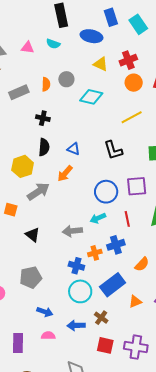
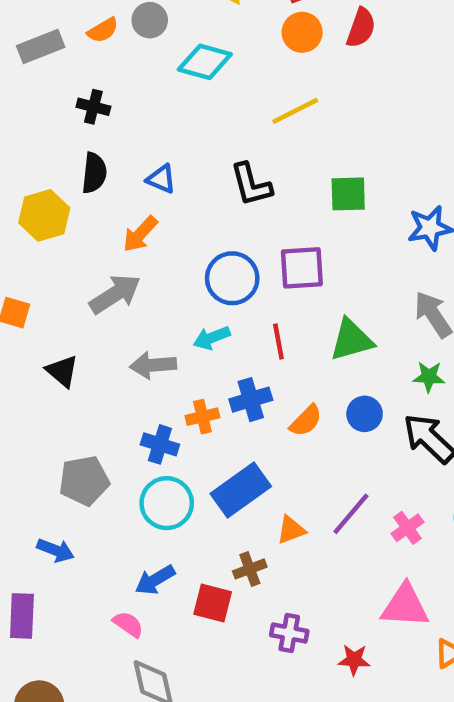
orange semicircle: (46, 84) -> (103, 30), turned 56
gray arrow: (38, 191) -> (115, 294), moved
orange semicircle: (142, 264) -> (306, 421), moved
gray pentagon: (31, 277) -> (84, 481), moved
blue arrow: (45, 312) -> (56, 550), moved
brown cross: (101, 318) -> (250, 569), moved, turned 32
blue arrow: (76, 325) -> (155, 580), turned -30
pink semicircle: (48, 336) -> (128, 624), moved, turned 32
red square: (105, 345) -> (213, 603), moved
purple cross: (136, 347) -> (289, 633), size x0.7

